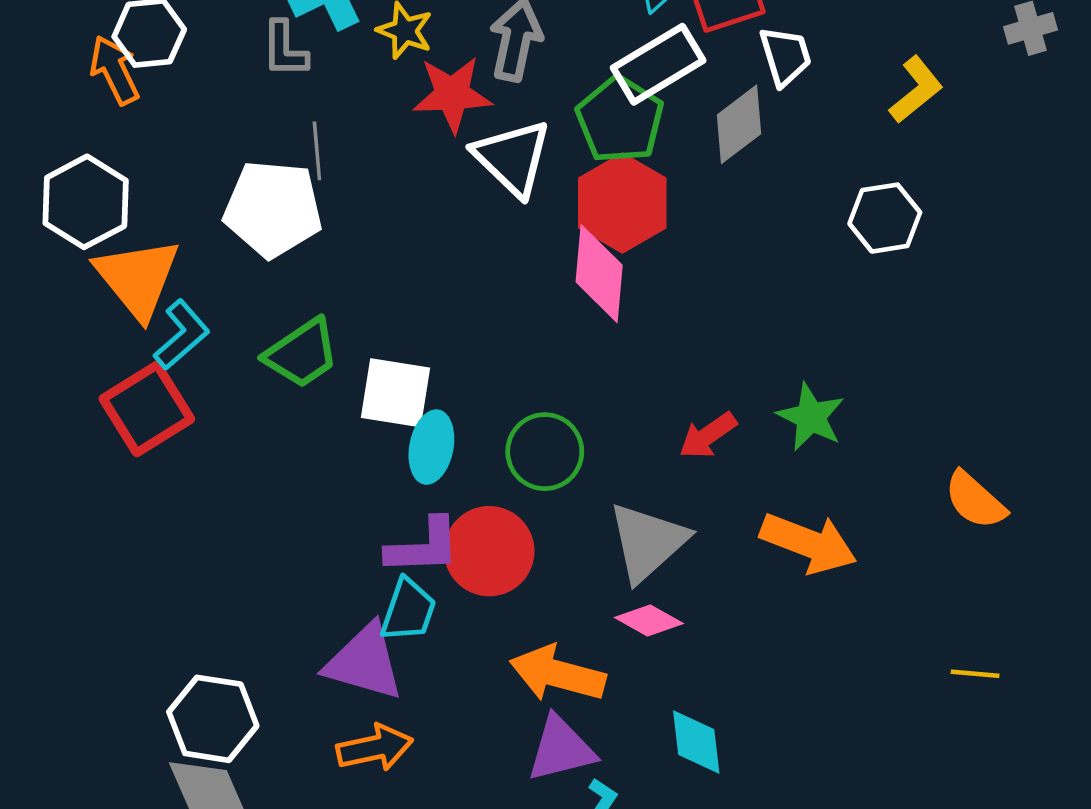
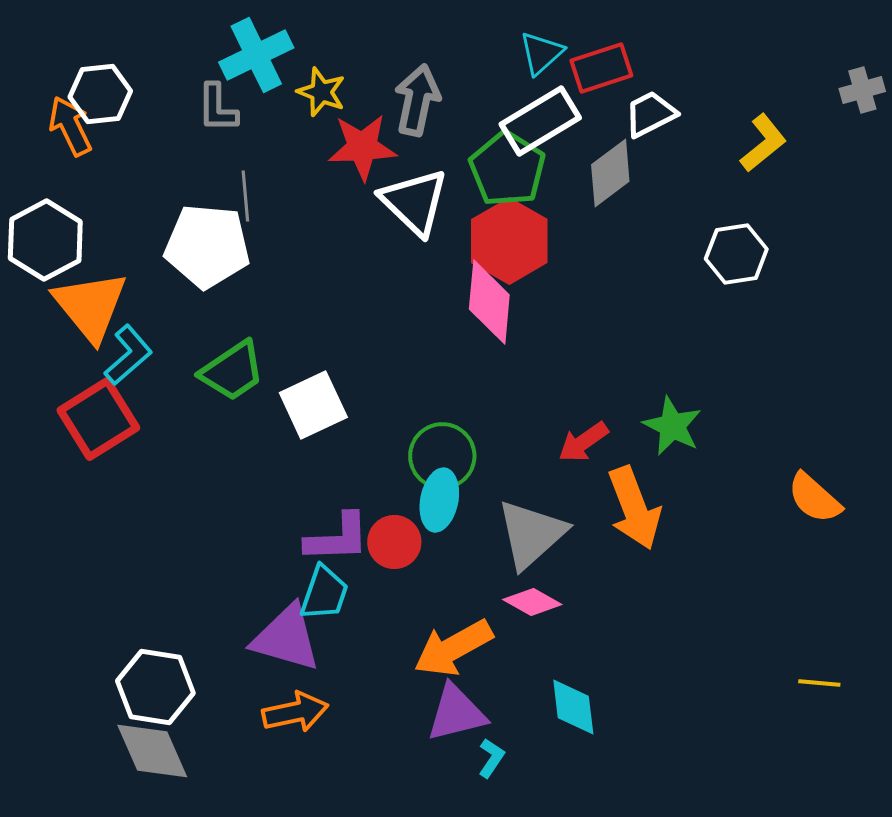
white trapezoid: (785, 56) -> (650, 114), turned -100
white square: (396, 393) -> (313, 405), turned -34
cyan ellipse: (431, 447) -> (439, 500), moved
orange arrow: (808, 543) -> (634, 508), moved, turned 48
red circle: (489, 551) -> (394, 542), size x0.7
orange arrow: (557, 674) -> (453, 648), turned -44
yellow line: (975, 674) -> (819, 683), moved

